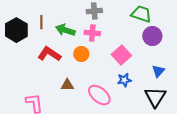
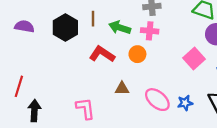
pink square: (121, 55) -> (194, 59), moved
blue star: (124, 80) -> (185, 103), moved

